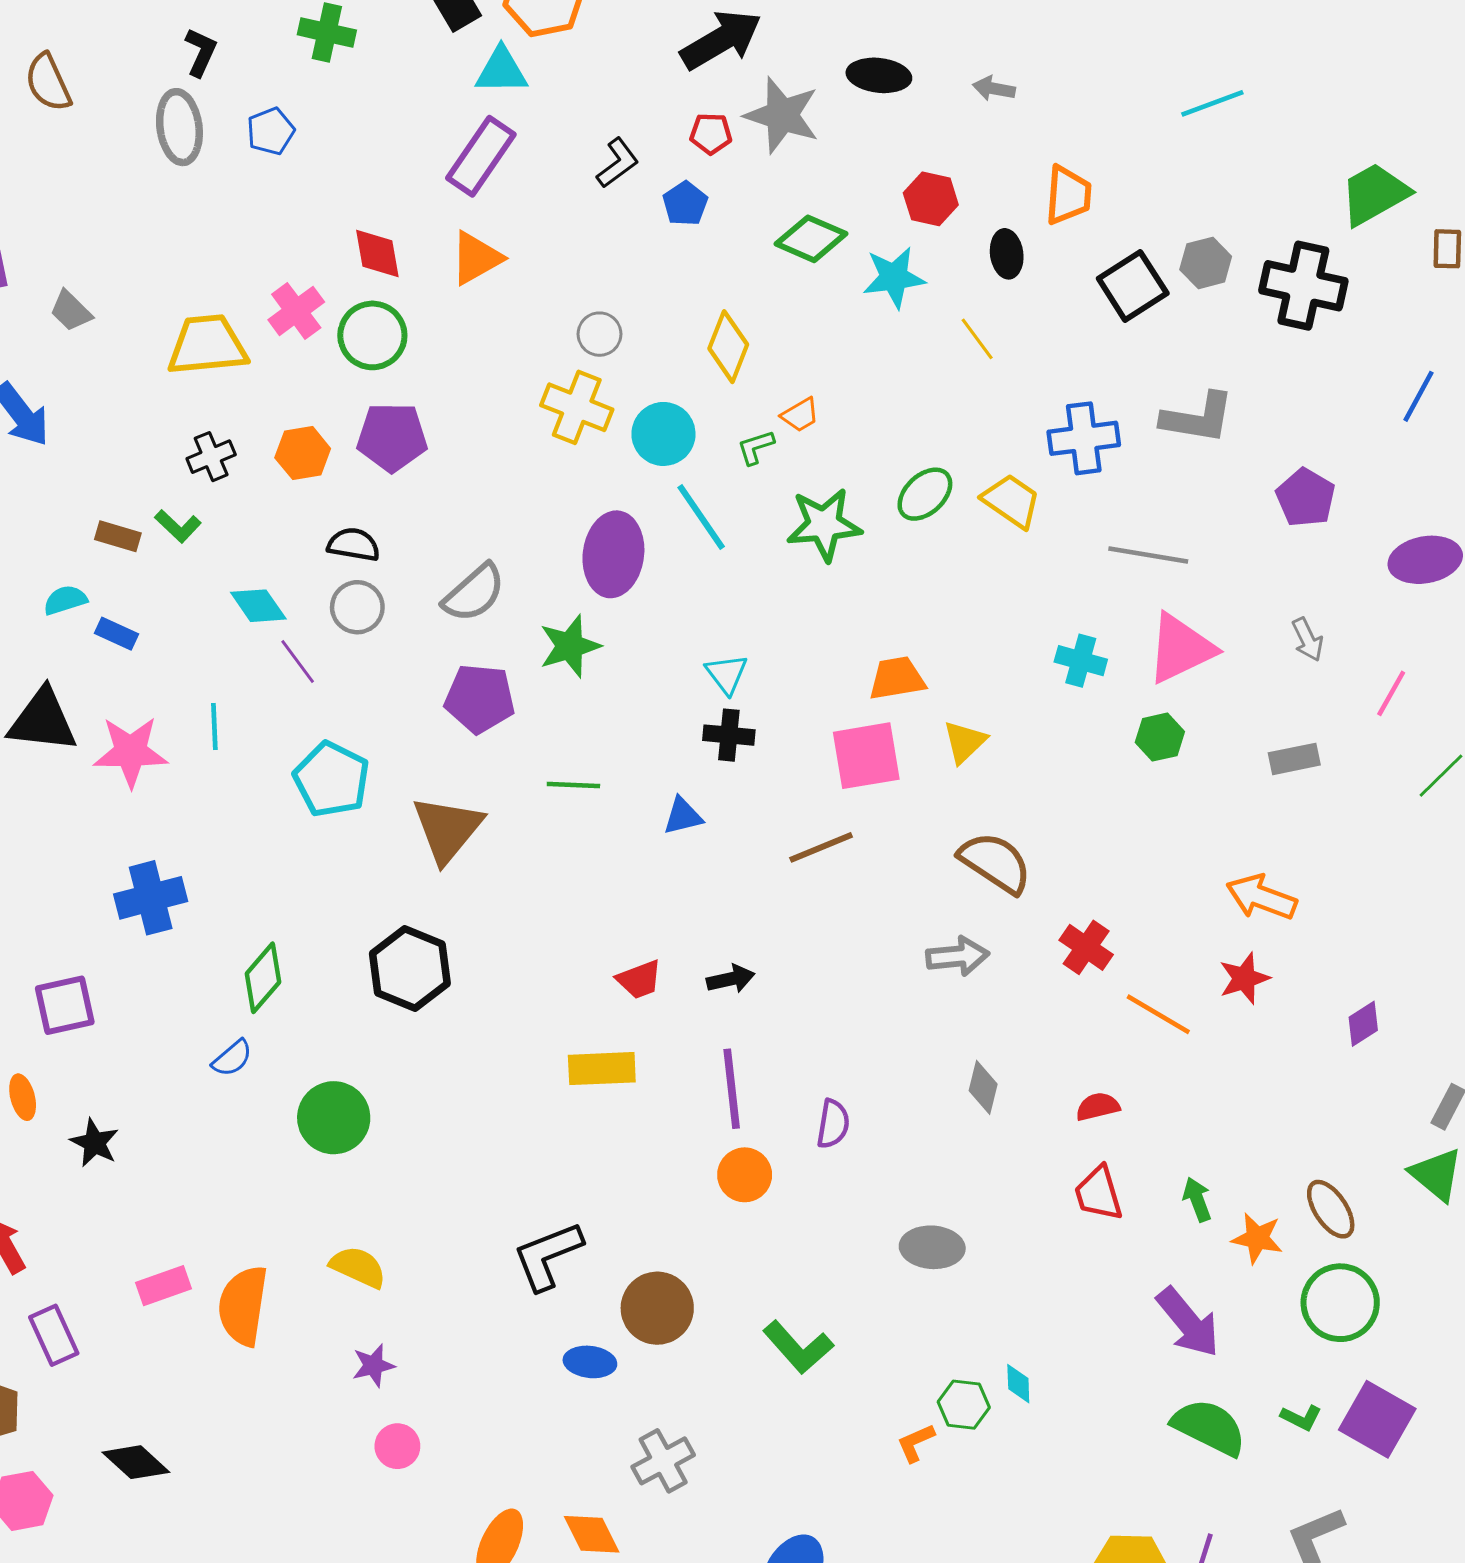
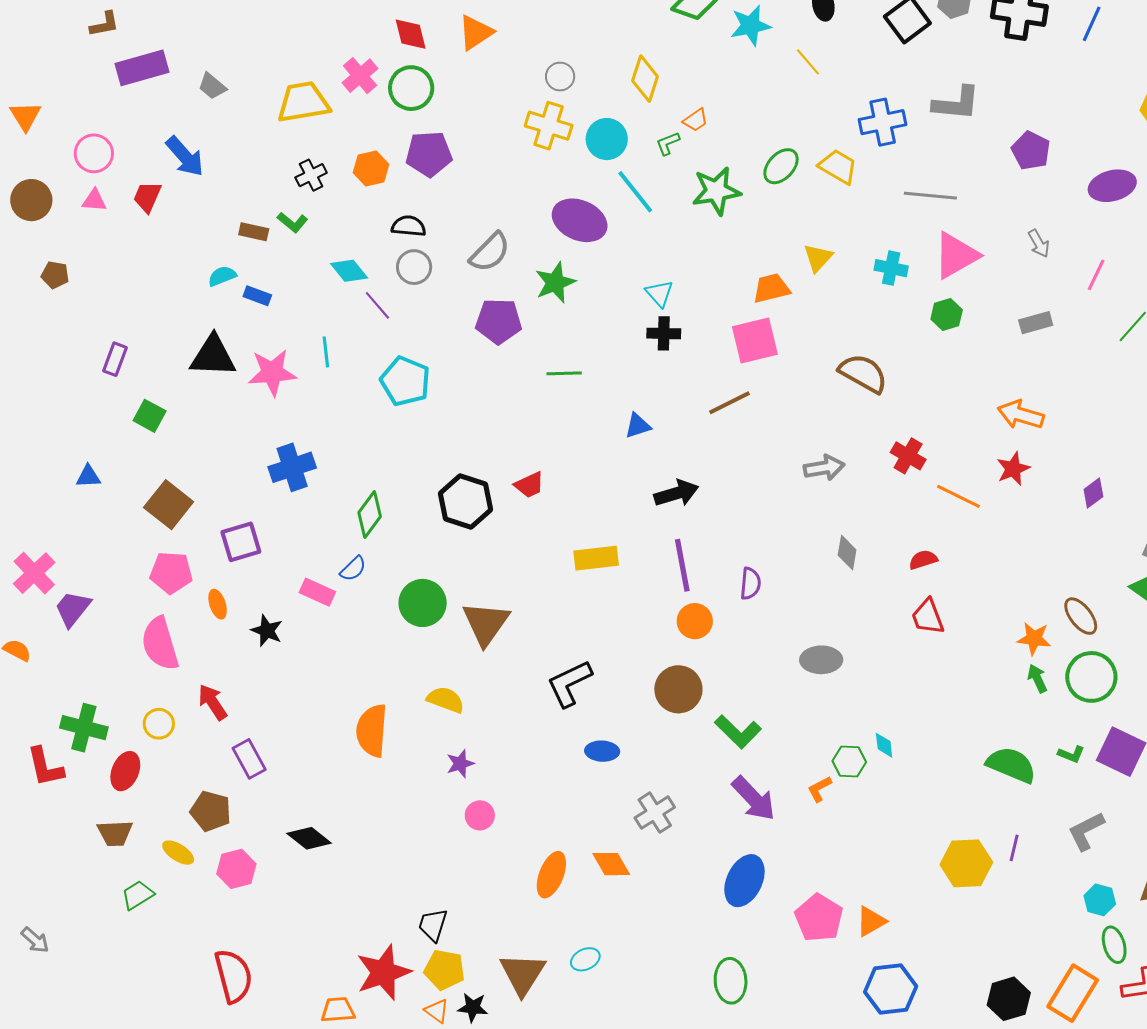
blue line: (1418, 396) -> (1092, 24), moved
purple ellipse: (613, 554) -> (580, 220), turned -70
yellow triangle: (965, 742) -> (818, 258), moved
blue triangle: (683, 816) -> (638, 426), moved
brown triangle: (447, 829) -> (486, 623), moved
brown semicircle: (995, 863) -> (863, 373), moved
red trapezoid: (639, 979) -> (529, 485), moved
black arrow: (731, 979) -> (676, 493), size x1.4
green arrow: (1197, 1199) -> (1037, 679), moved
pink rectangle: (163, 1286) -> (317, 592), moved, turned 48
brown circle: (657, 1308) -> (678, 689), moved
purple arrow: (1188, 1322) -> (754, 799), moved

